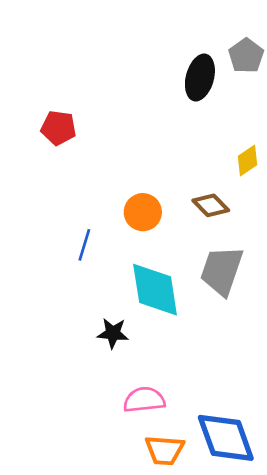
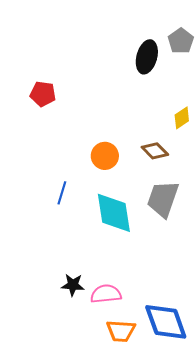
blue line: (84, 245) -> (62, 193), moved
black star: (113, 333) -> (73, 285), moved

